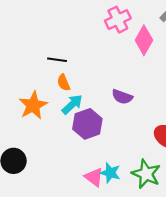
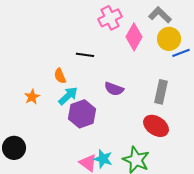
black line: (57, 60) -> (85, 55), moved
orange star: (33, 105) -> (32, 97), size x0.6

